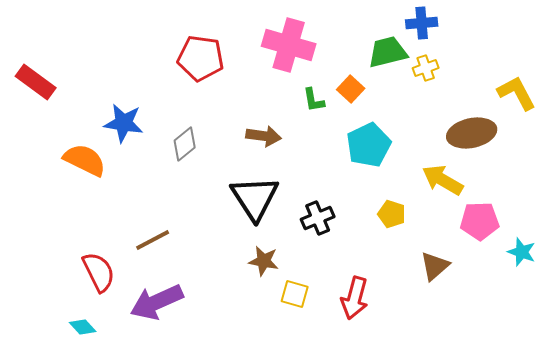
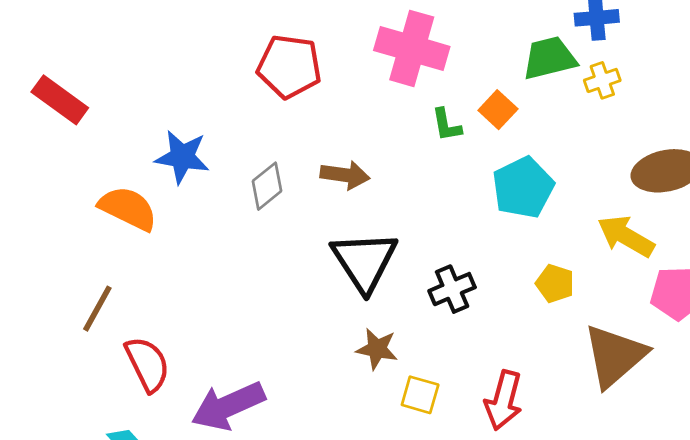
brown arrow: (264, 136) -> (345, 175), moved
brown line: (153, 240) -> (97, 309), moved, turned -33
brown triangle: (435, 266) -> (615, 356), size x1.6

